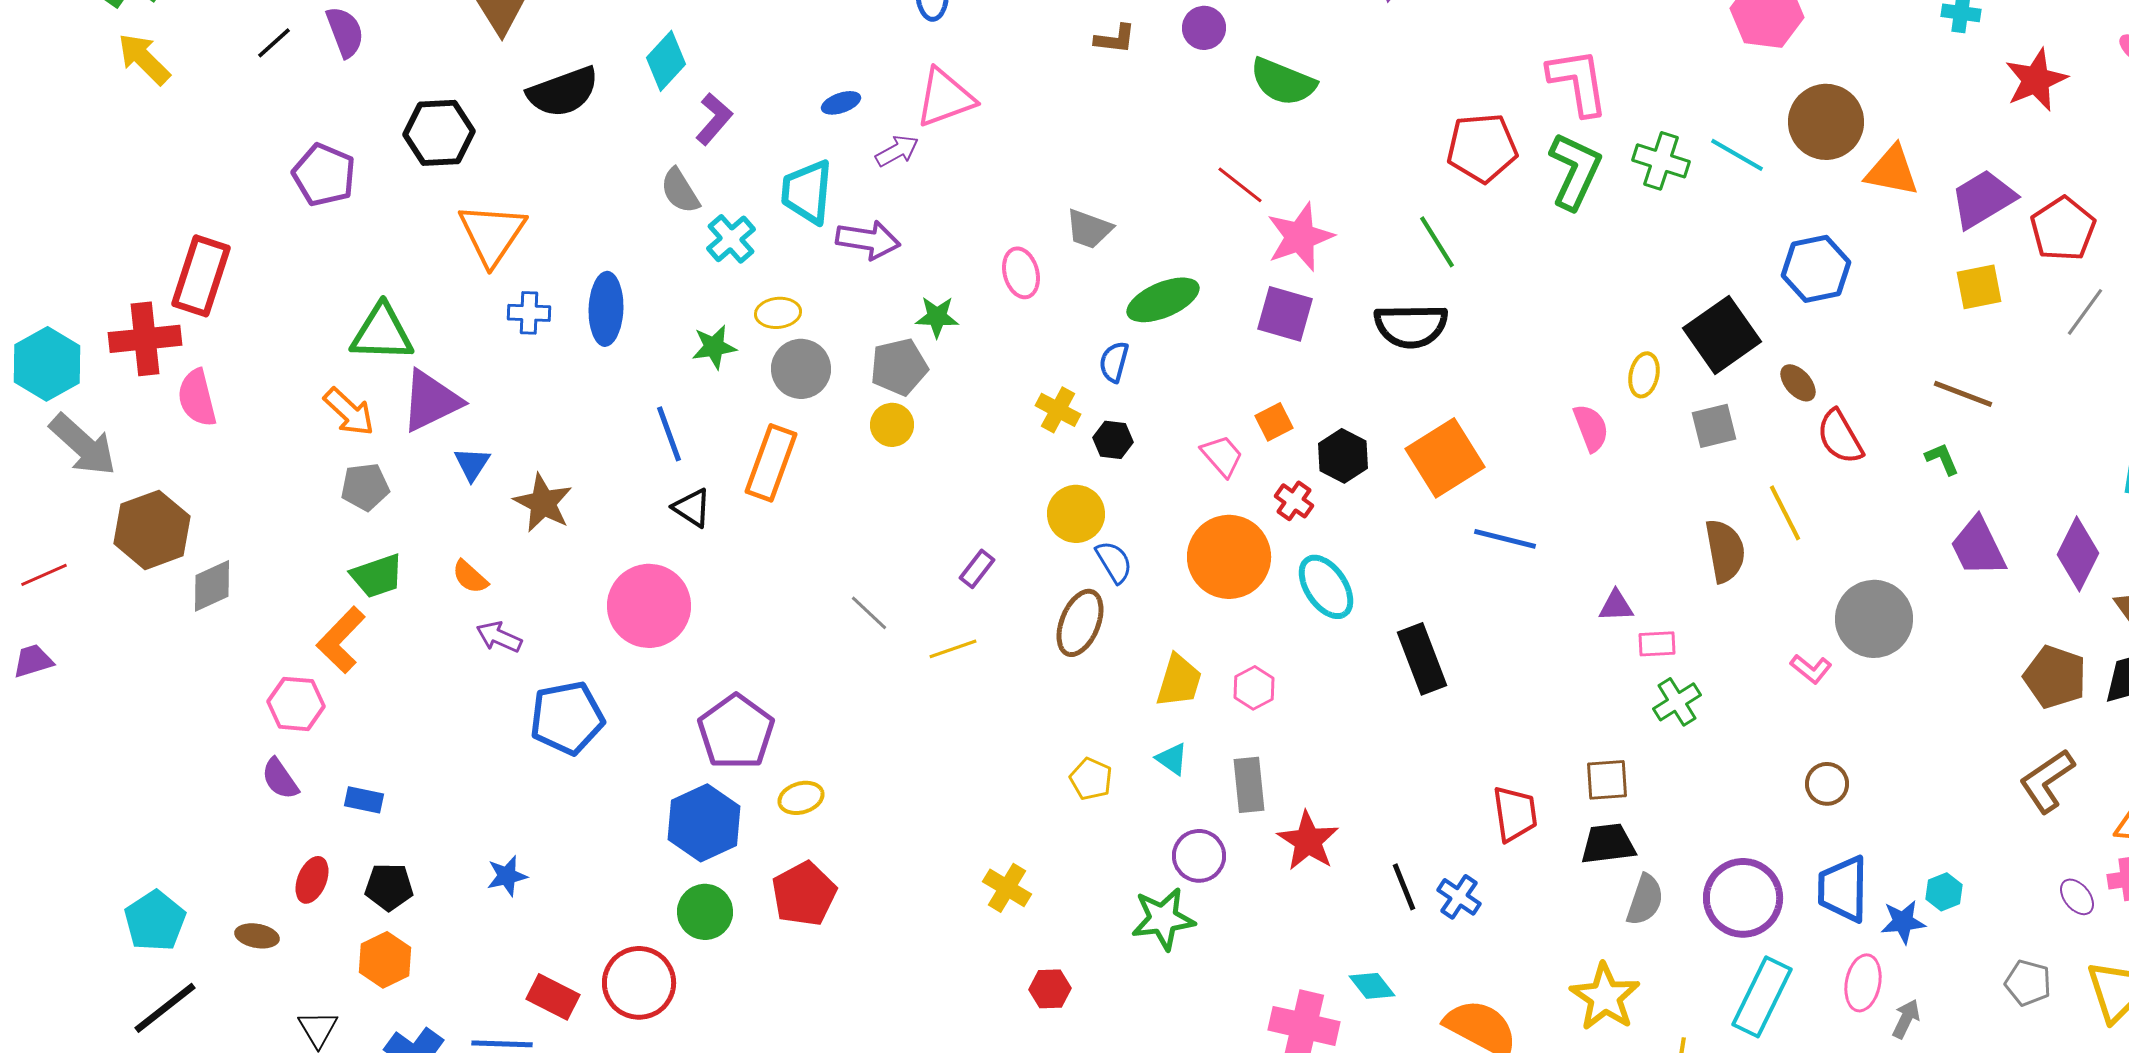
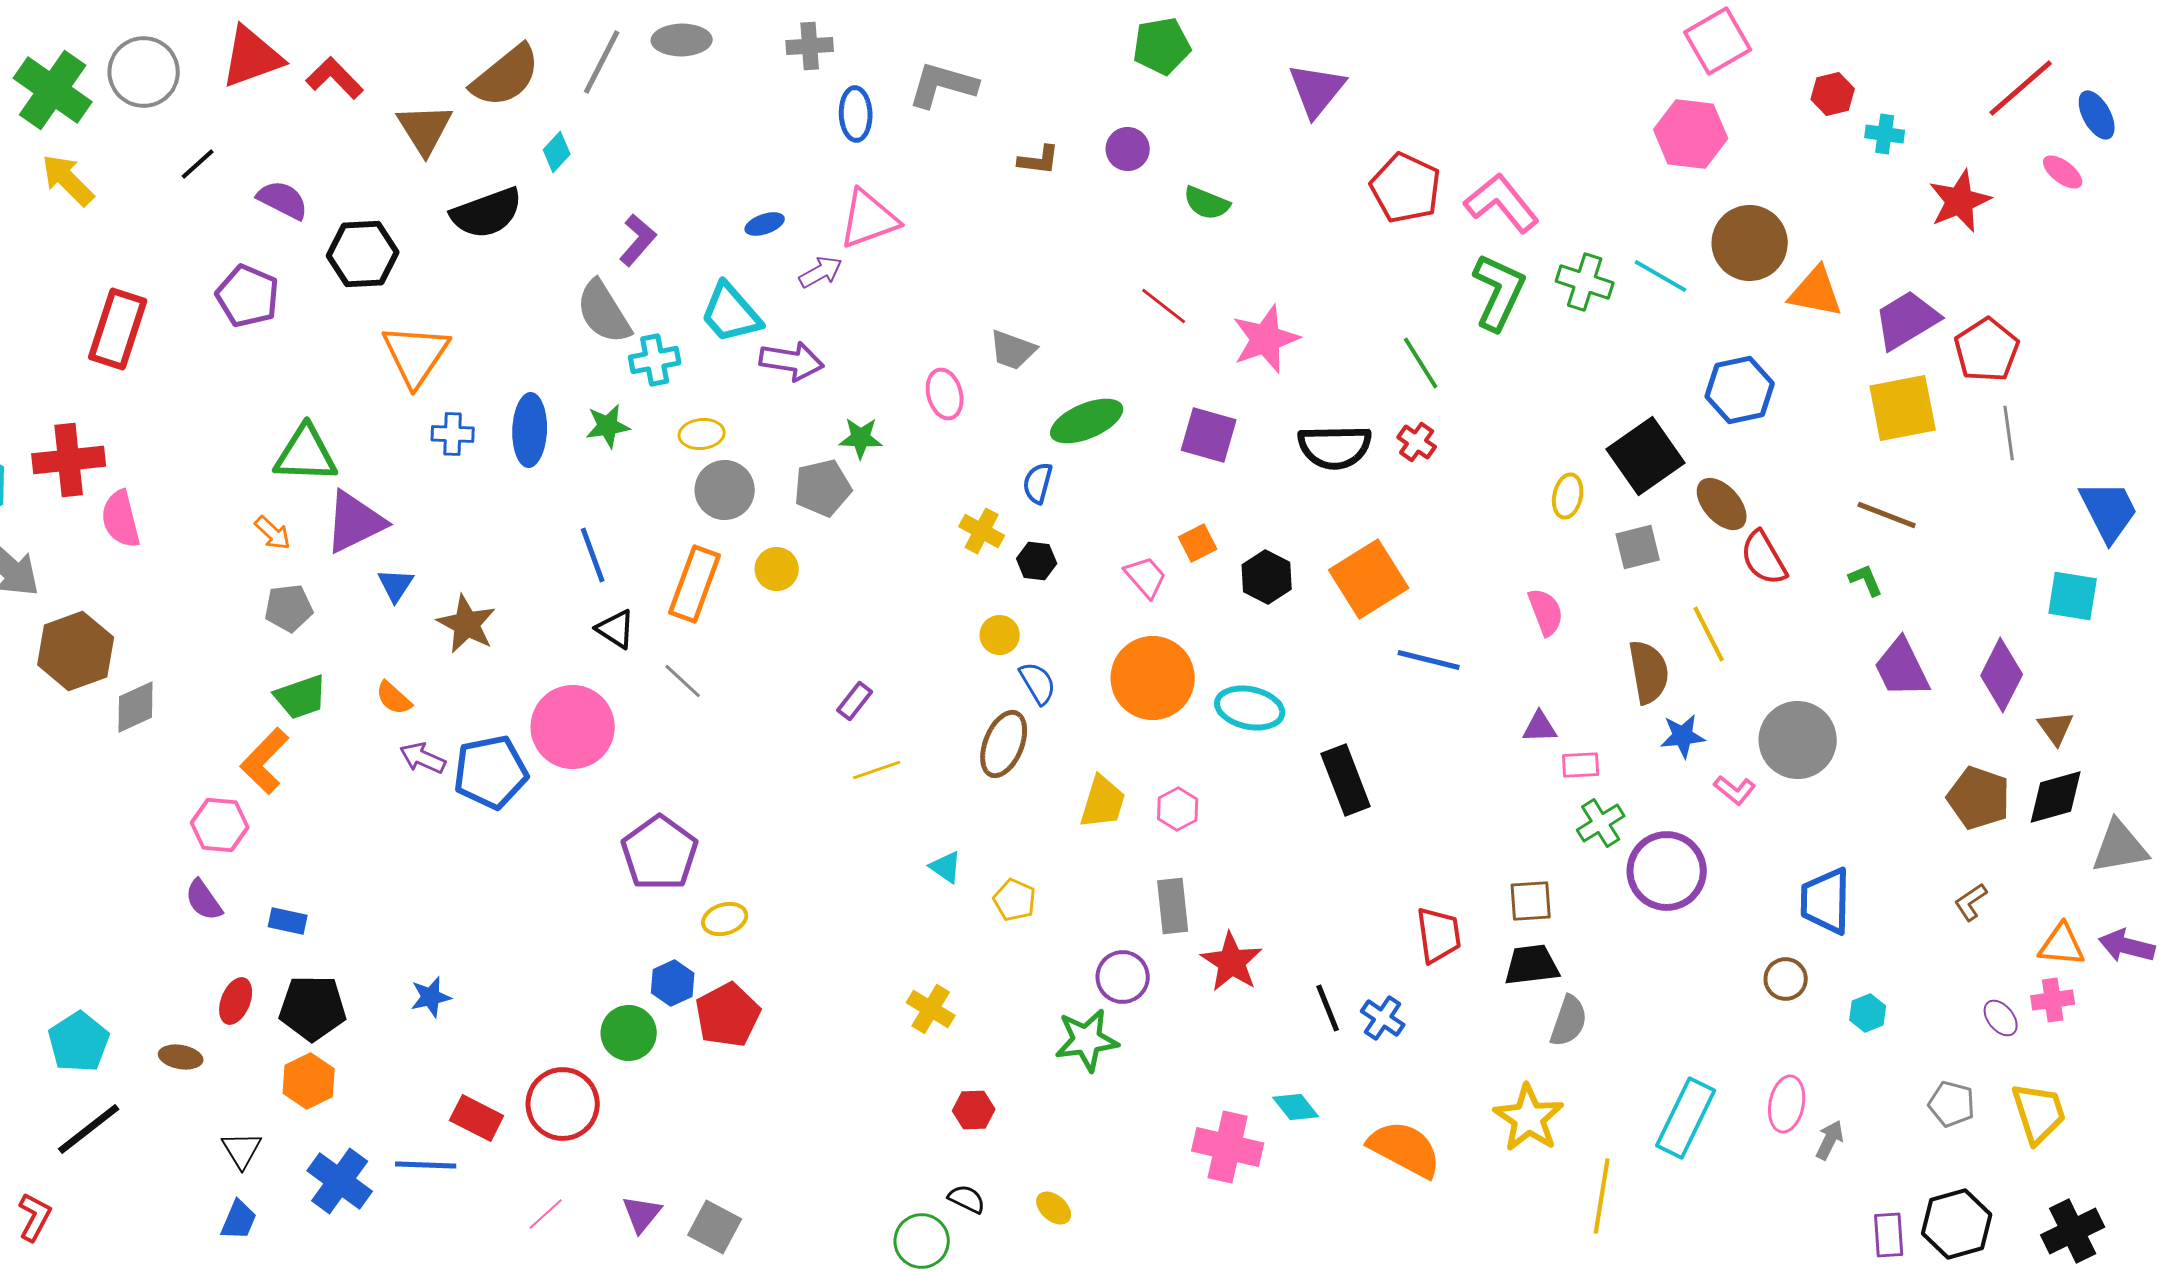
purple semicircle: (345, 32) -> (283, 200), moved, turned -42
cyan diamond: (666, 61) -> (557, 152), moved, size x0.7
green semicircle: (1283, 82) -> (1207, 203), size x0.7
pink L-shape: (1578, 82) -> (1502, 203), turned -30
red pentagon: (1482, 148) -> (1406, 188), moved, turned 30
gray semicircle: (680, 191) -> (604, 312), size x1.4
cyan trapezoid: (807, 192) -> (731, 313), turned -46
pink star: (1300, 237) -> (1266, 339), moved
cyan cross: (731, 239) -> (655, 360), turned 30
green line: (1437, 242) -> (1421, 363), moved
red rectangle: (201, 276) -> (118, 329), moved
yellow square: (1979, 287) -> (1903, 408), size x1.5
gray line: (2085, 312) -> (2009, 433), turned -44
green star: (714, 347) -> (608, 426), moved
brown ellipse: (1798, 383) -> (1722, 504), size x1.4
orange arrow: (349, 412) -> (273, 533), size x0.7
yellow circle: (892, 425) -> (777, 569), moved
pink semicircle: (1591, 428) -> (1546, 612), moved
red cross: (1294, 501) -> (1417, 442), moved
yellow circle: (1076, 514) -> (1000, 635), size x0.7
purple rectangle: (977, 569) -> (855, 701), moved
cyan ellipse: (1326, 587) -> (1250, 708), turned -44
gray line: (869, 613) -> (683, 681), moved
blue pentagon: (567, 718) -> (491, 772), moved
cyan triangle: (1172, 759) -> (946, 867), moved
brown L-shape: (2047, 781) -> (1971, 902), size x0.6
brown circle: (1827, 784) -> (1786, 979), moved
blue hexagon: (704, 823) -> (673, 983), moved, size x0.6
black pentagon: (389, 887) -> (313, 1008), size x1.4
blue trapezoid: (1843, 889) -> (1826, 901), moved
purple circle: (1743, 898) -> (1667, 871), moved
blue star: (1903, 922) -> (1683, 736), moved

